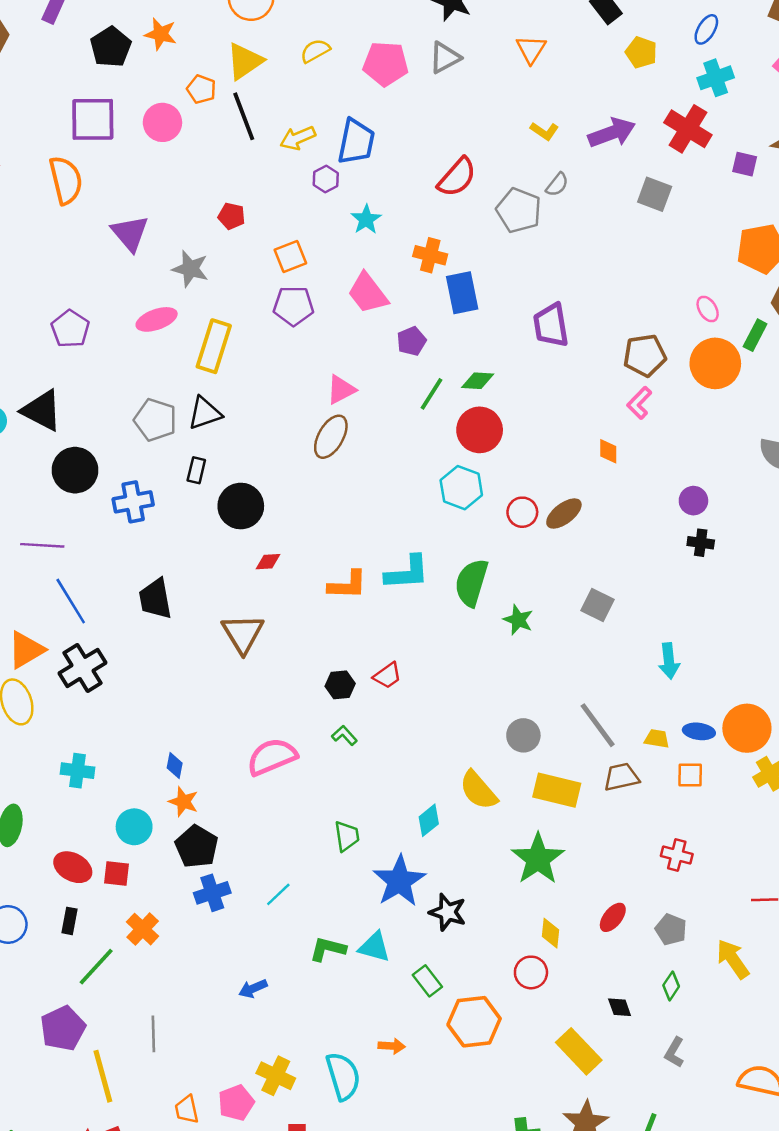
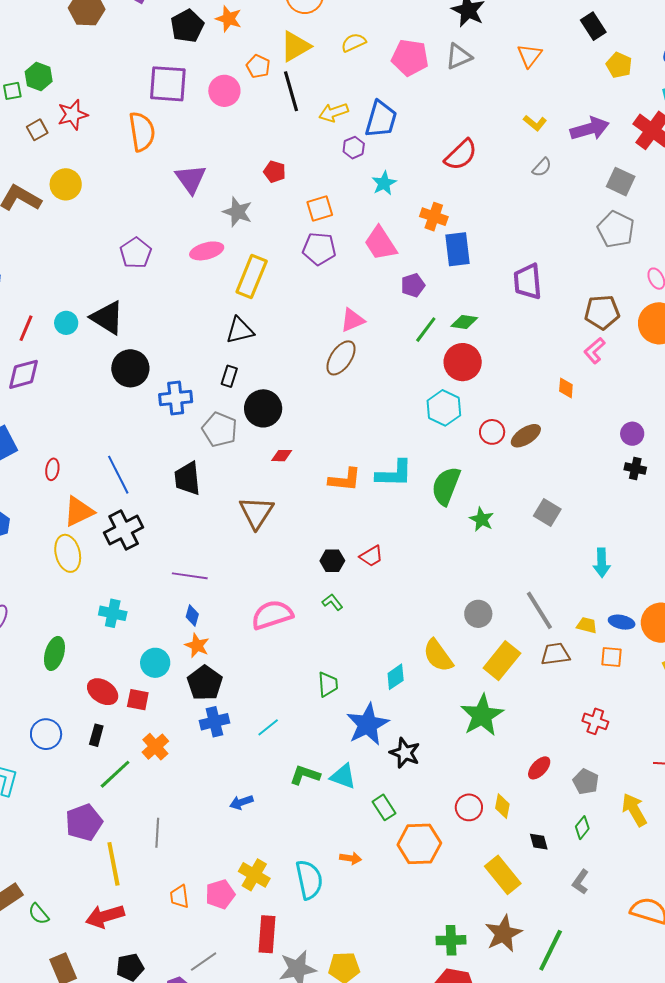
gray pentagon: (519, 210) -> (616, 229), moved
gray pentagon: (155, 420) -> (220, 430), moved
purple line: (42, 545) -> (190, 576), moved
yellow rectangle: (557, 790) -> (502, 661), turned -69
yellow diamond: (551, 933) -> (502, 806), moved

